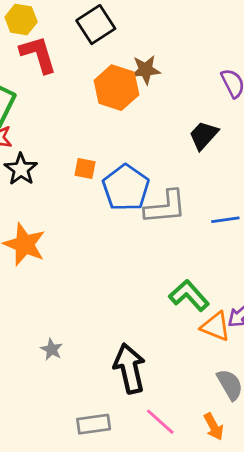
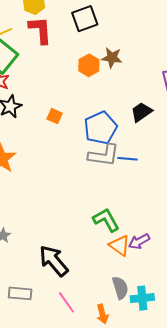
orange hexagon: (116, 88) -> (89, 65), size x0.7
blue pentagon: (126, 188) -> (101, 128), moved
blue line: (225, 220) -> (128, 159), moved
black arrow: (130, 368) -> (54, 261), turned -40

